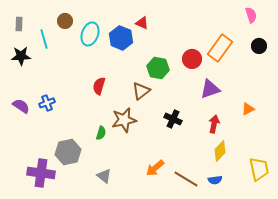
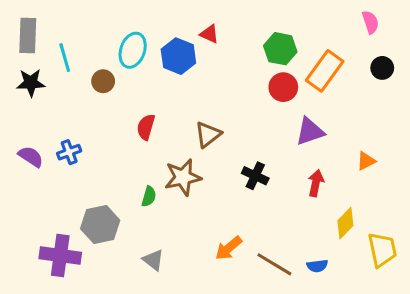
brown circle: (65, 21) -> (103, 81), moved
gray rectangle: (19, 24) -> (28, 35), size x1.6
green hexagon: (158, 68) -> (280, 49), moved
yellow diamond: (220, 151) -> (345, 223), moved

